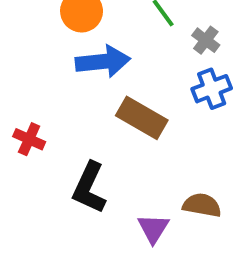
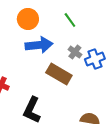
gray cross: (206, 40) -> (75, 52), moved

